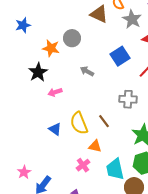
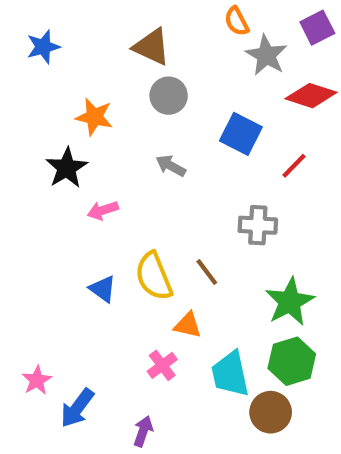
brown triangle: (99, 14) -> (152, 47), moved
blue star: (23, 25) -> (43, 47), moved
gray circle: (72, 38) -> (169, 96), moved
blue square: (120, 56) -> (241, 134), turned -30

